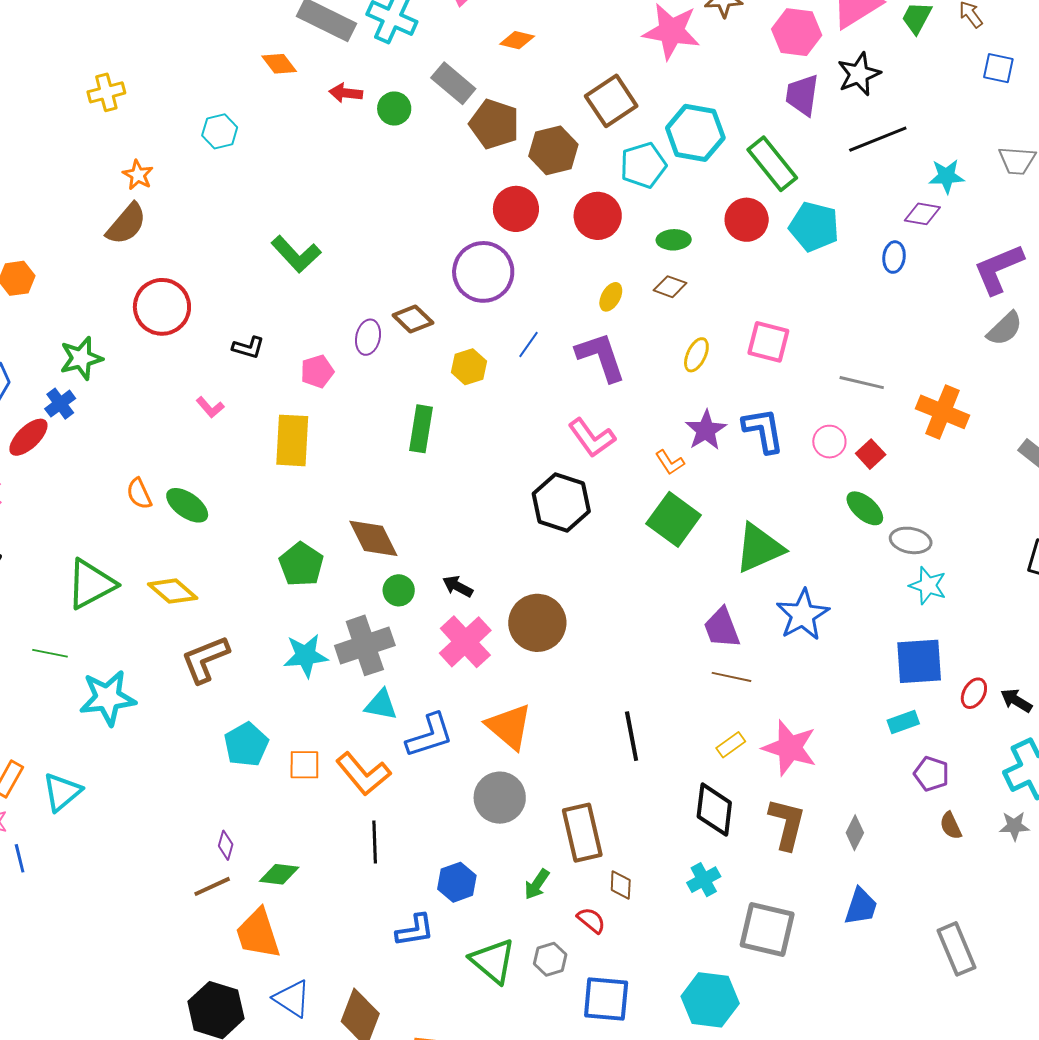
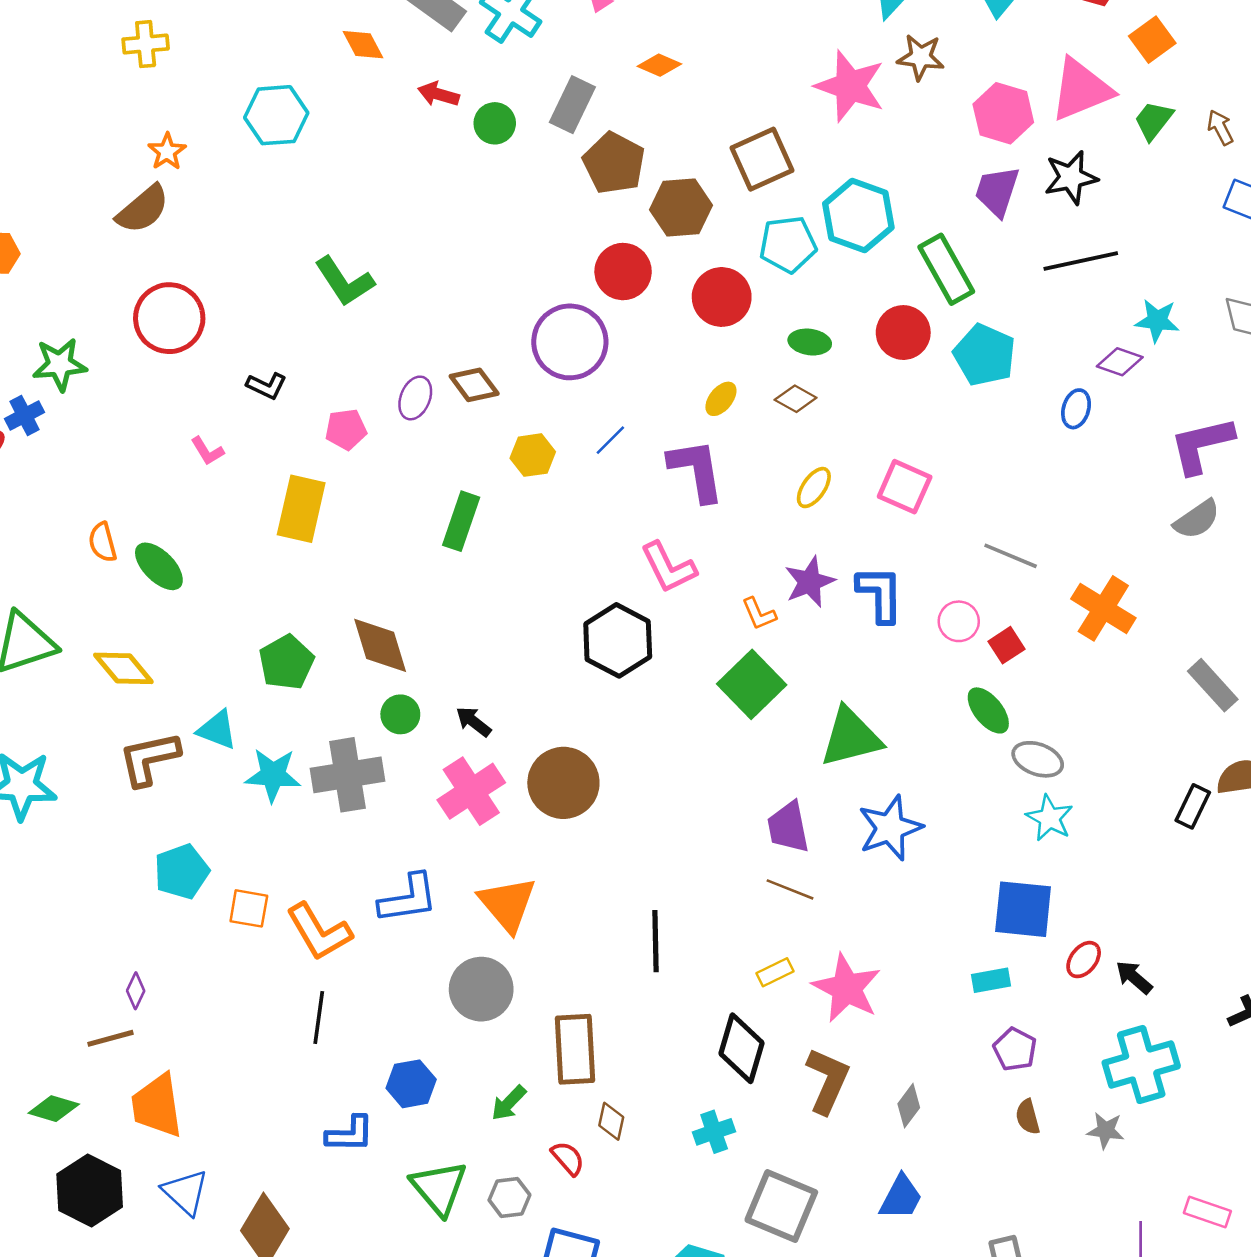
gray rectangle: (453, 83) -> (572, 105), turned 66
cyan hexagon: (220, 131) -> (276, 115), size x1.4
cyan triangle: (381, 705) -> (217, 730), moved
green diamond: (279, 874) -> (54, 1109), moved

